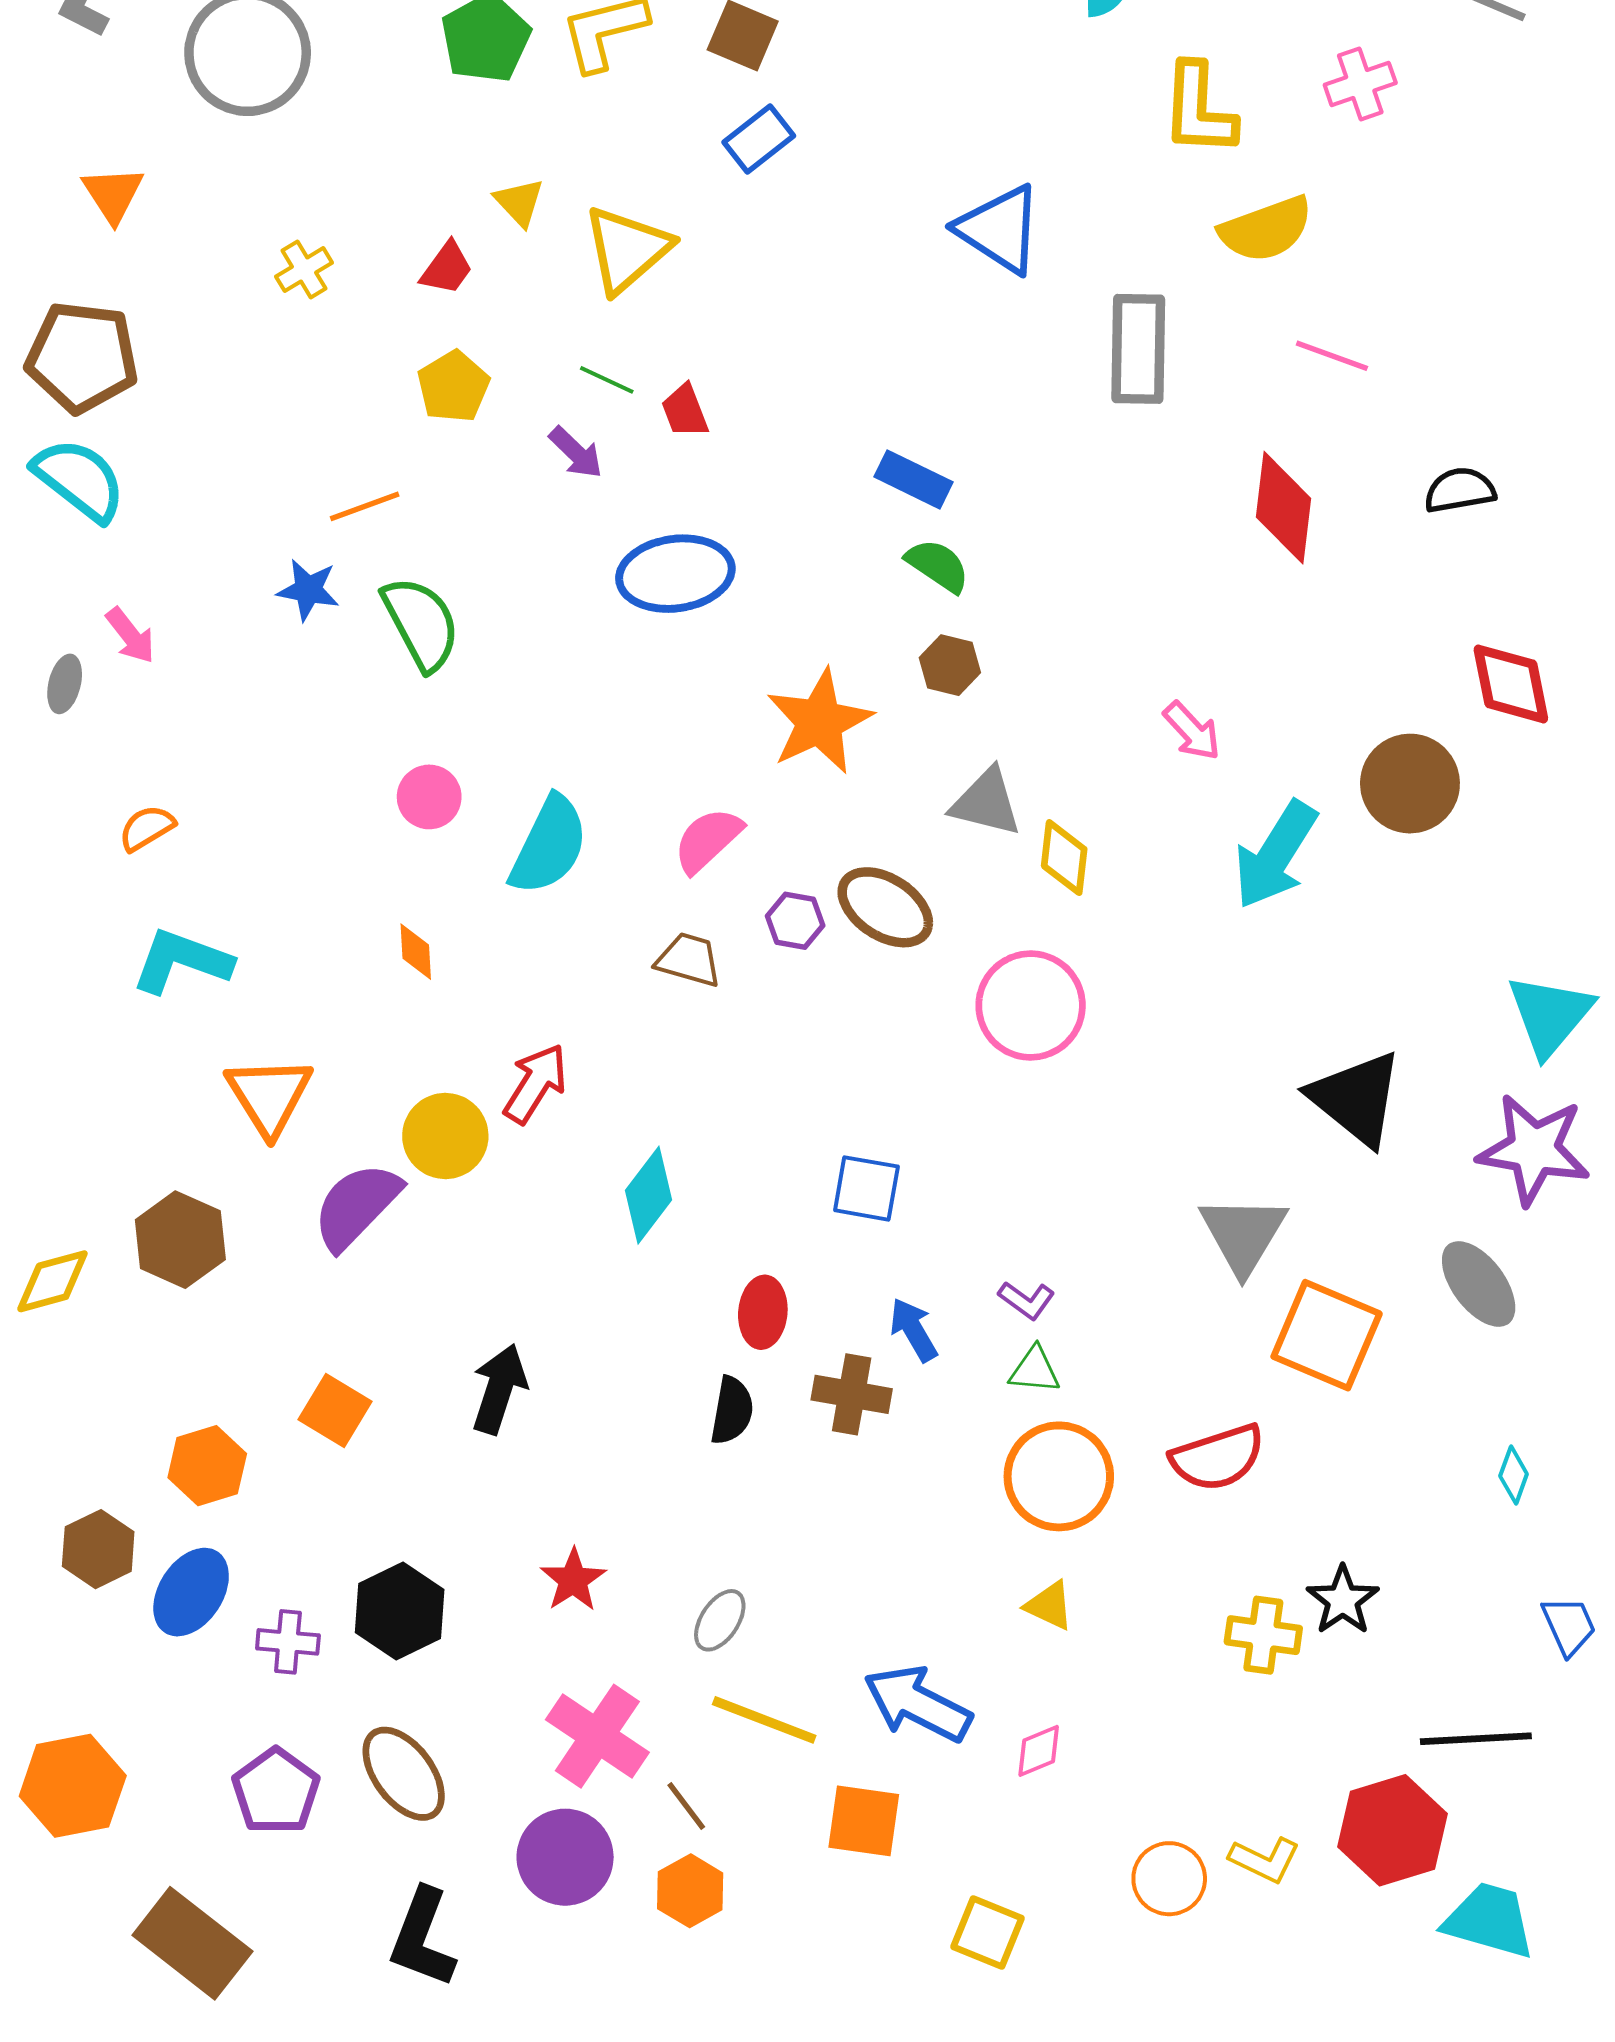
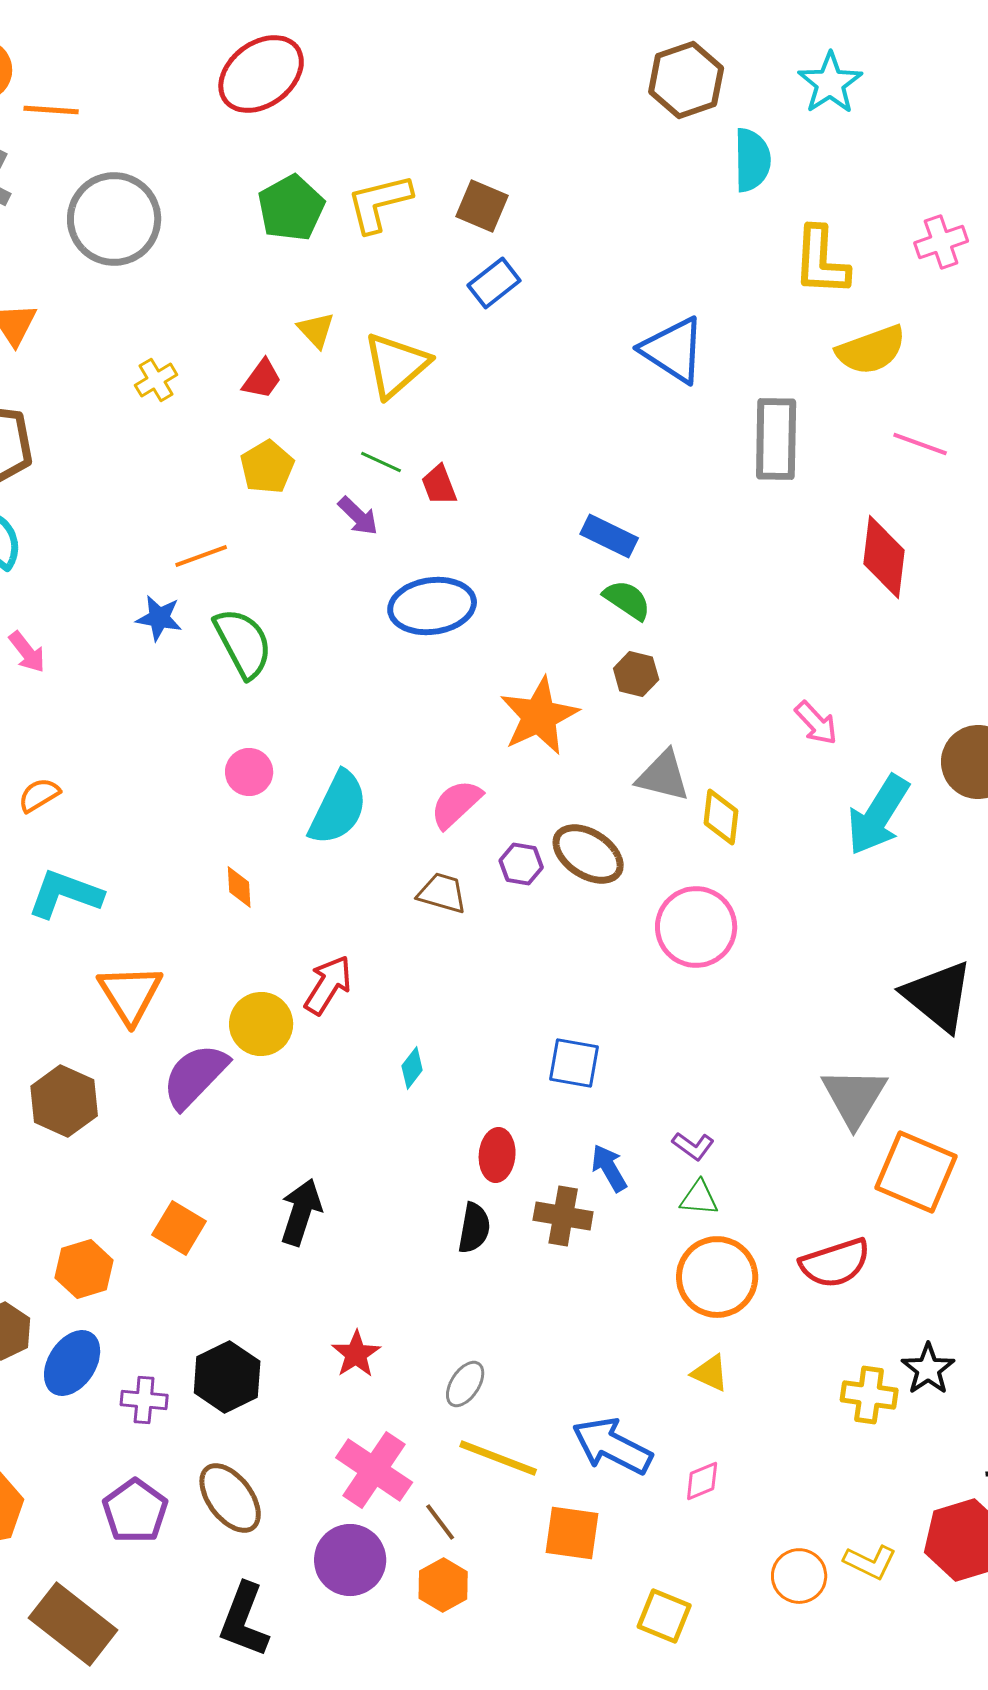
cyan diamond: (648, 1195) -> (412, 1068), size x0.6

